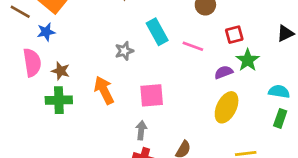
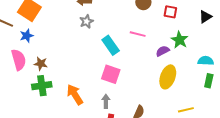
cyan rectangle: (157, 32) -> (111, 45), moved
red square: (234, 35) -> (170, 12), moved, turned 32
gray star: (124, 51) -> (86, 21), moved
orange arrow: (104, 90) -> (75, 94), moved
pink square: (152, 95) -> (111, 74), turned 30

